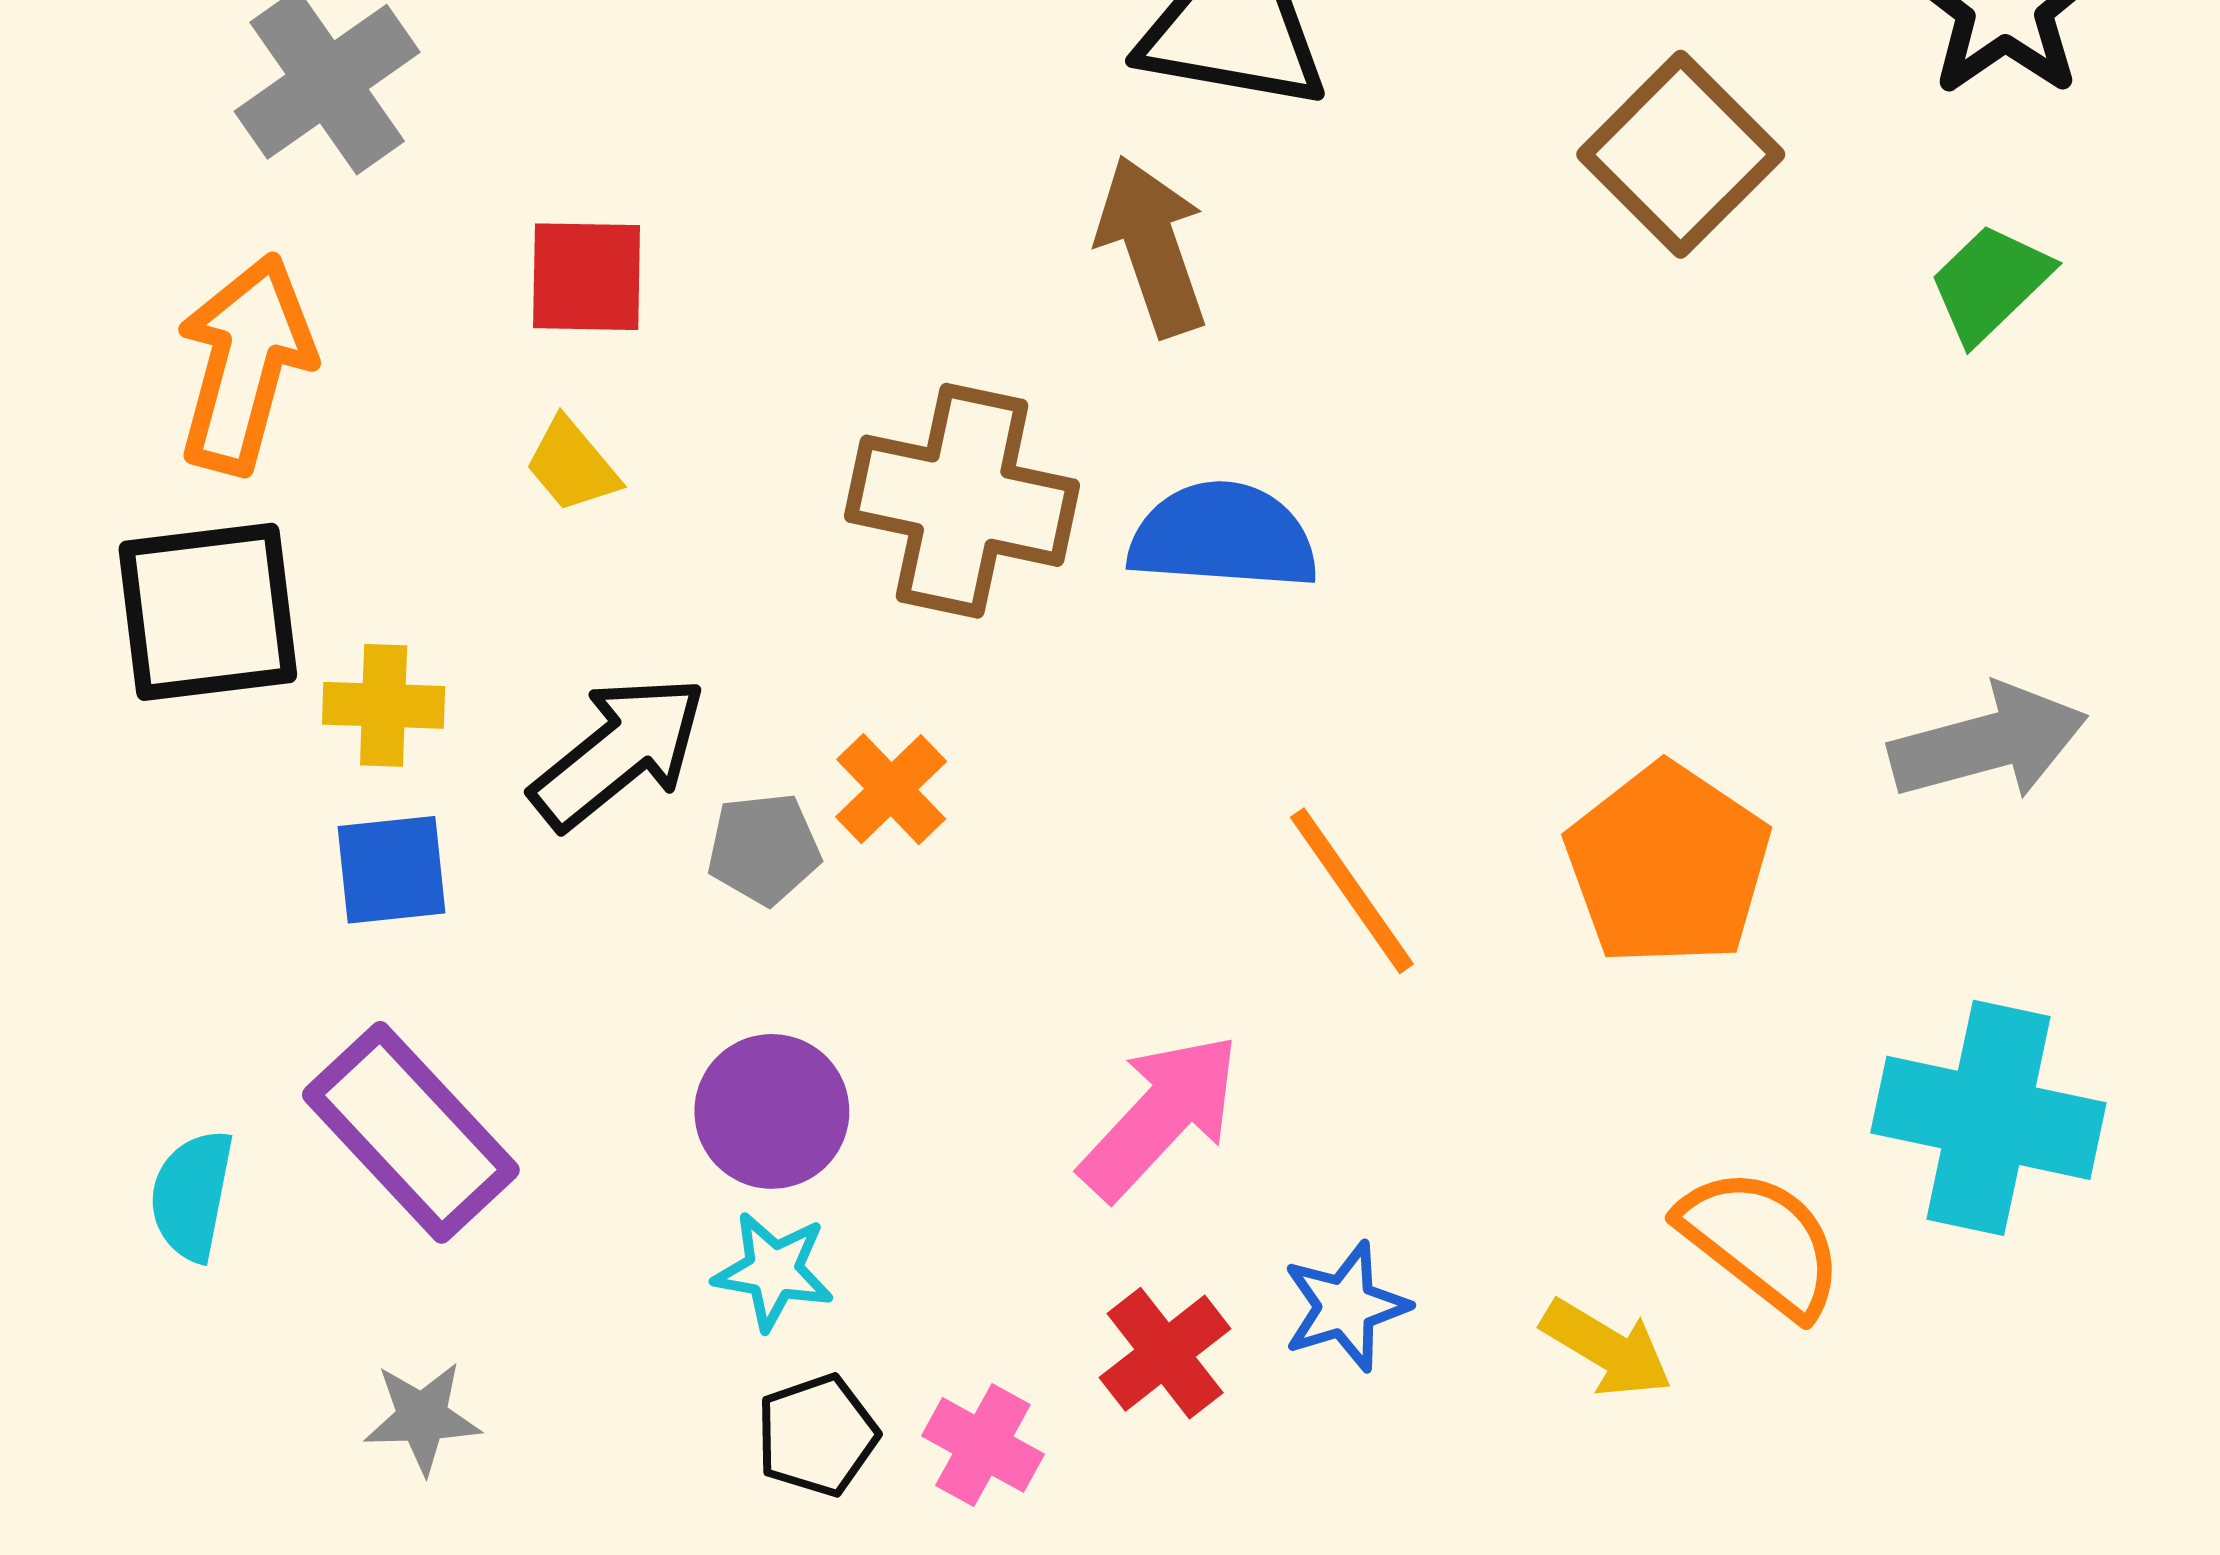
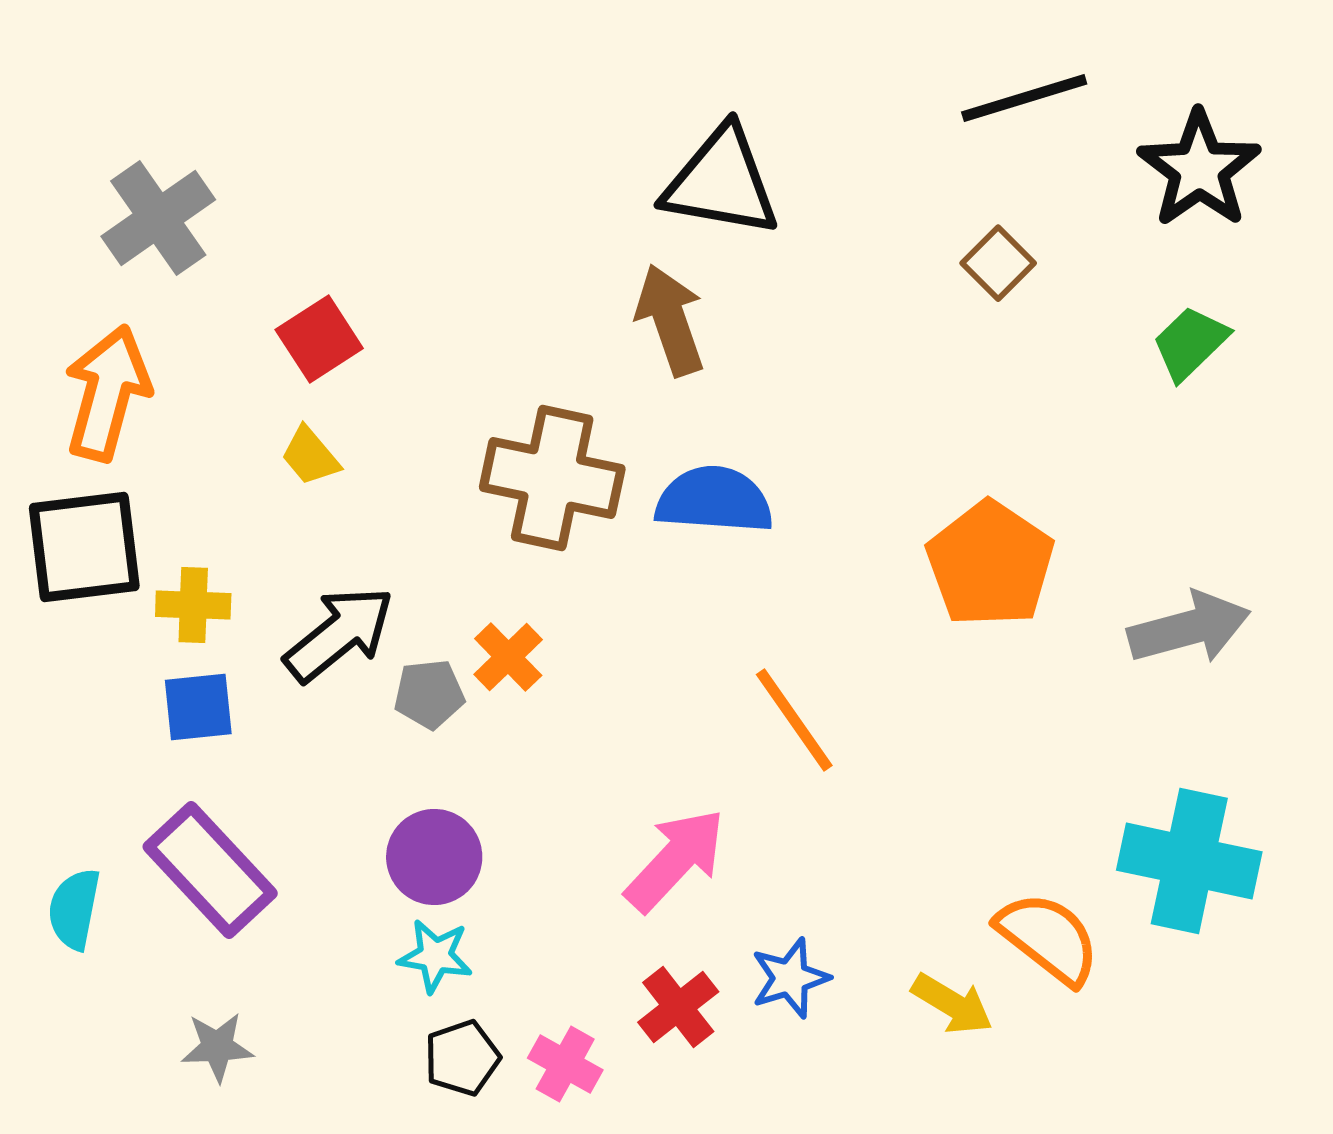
brown square: (1681, 154) -> (998, 263), size x0.6
red square: (587, 277) -> (319, 339), turned -34
orange pentagon: (1668, 865) -> (990, 564), moved

